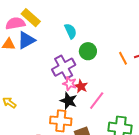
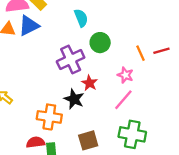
pink star: (70, 84) -> (125, 75), moved
pink line: (97, 101) -> (123, 100), moved
orange cross: (61, 121) -> (49, 117), moved

